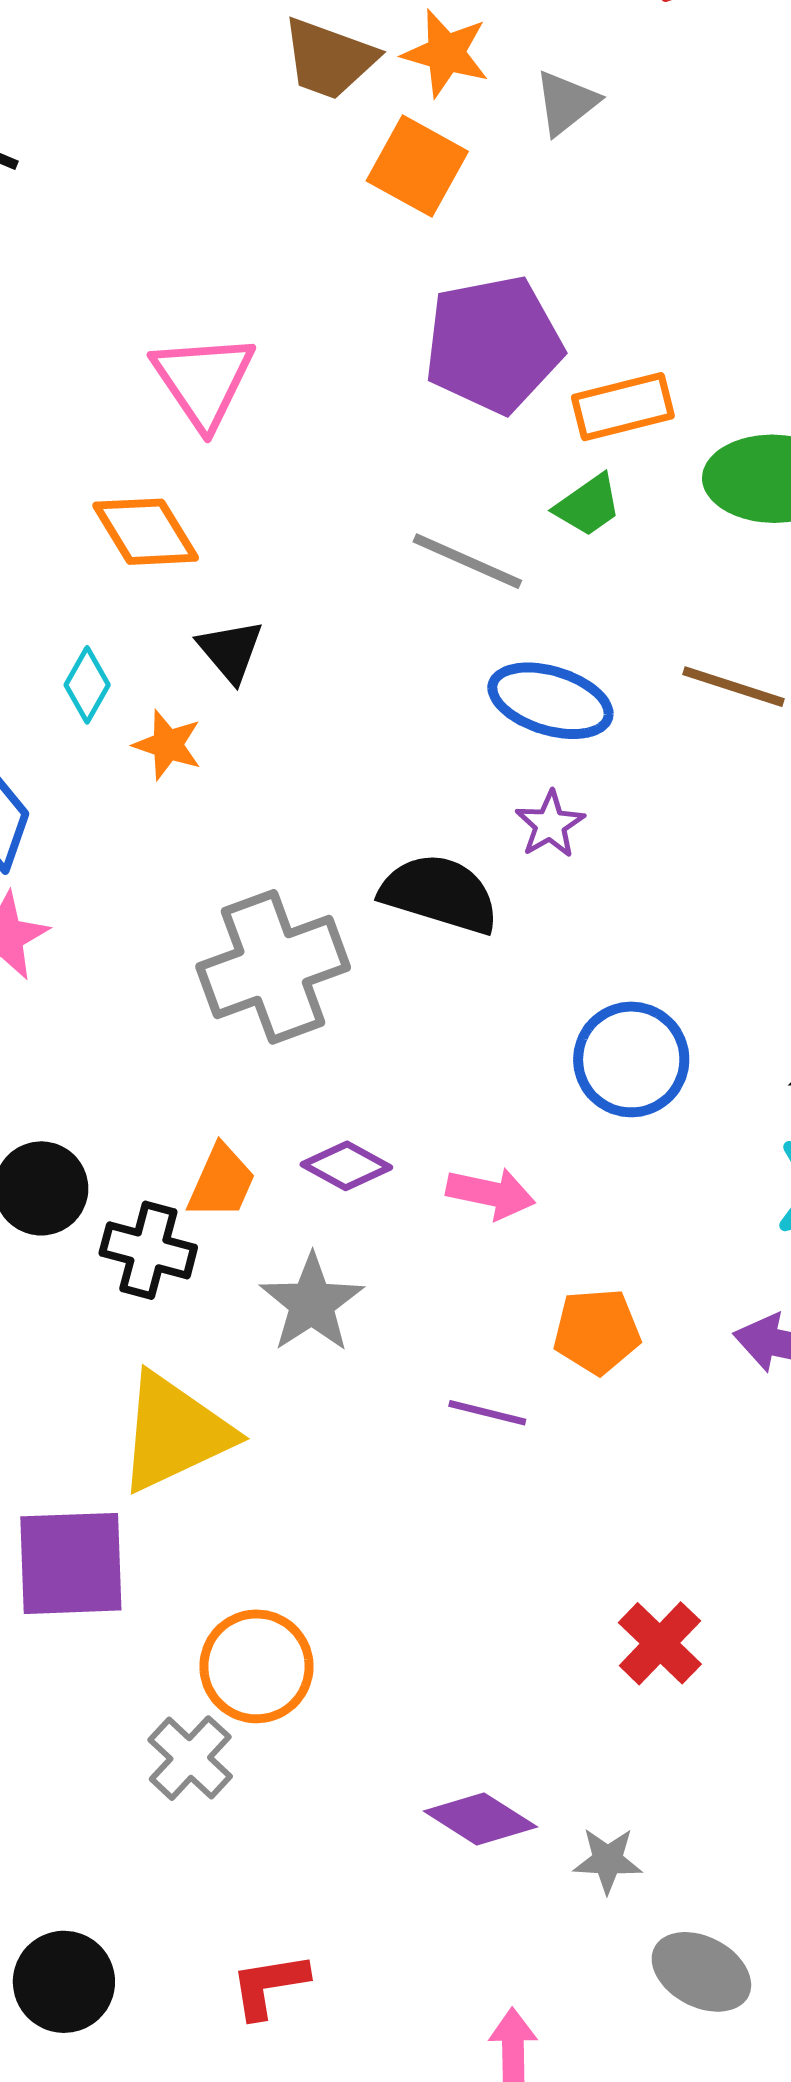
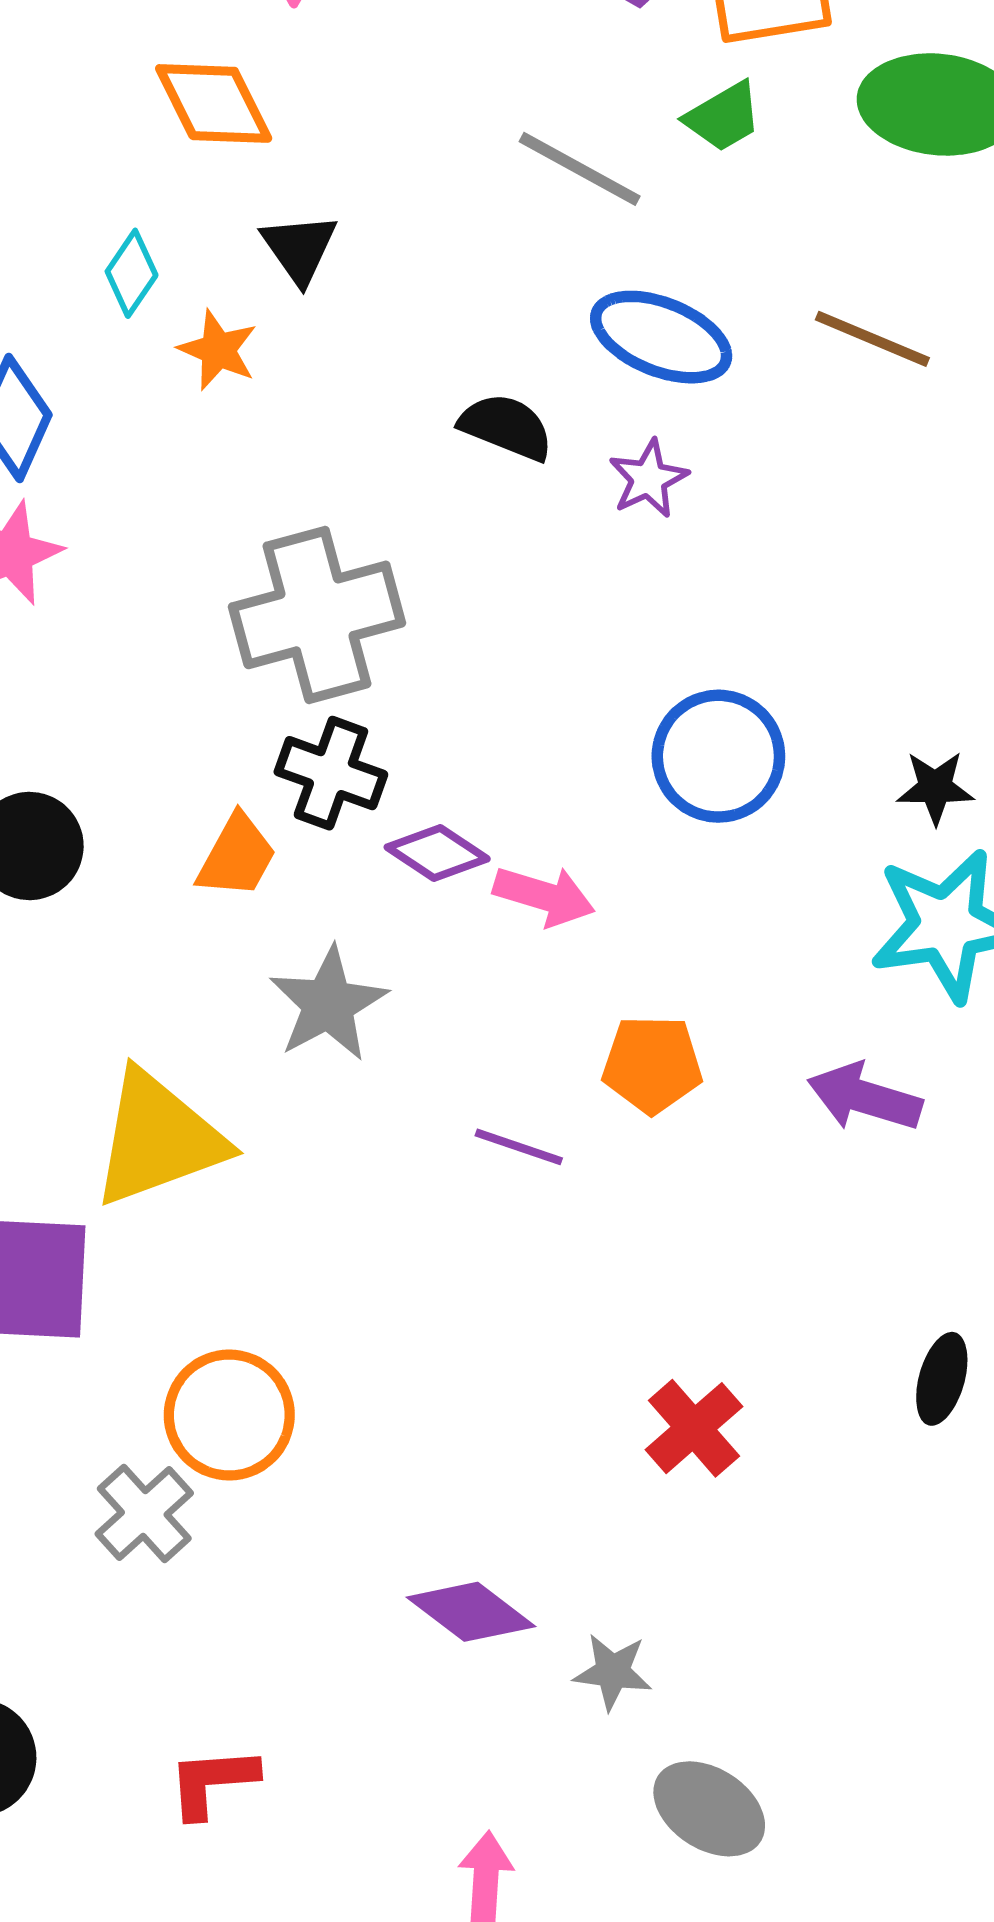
black semicircle: (440, 894) -> (506, 427), moved, size x0.7
purple diamond: (346, 1166) -> (437, 853), moved
black cross: (148, 1250) -> (331, 773), moved

